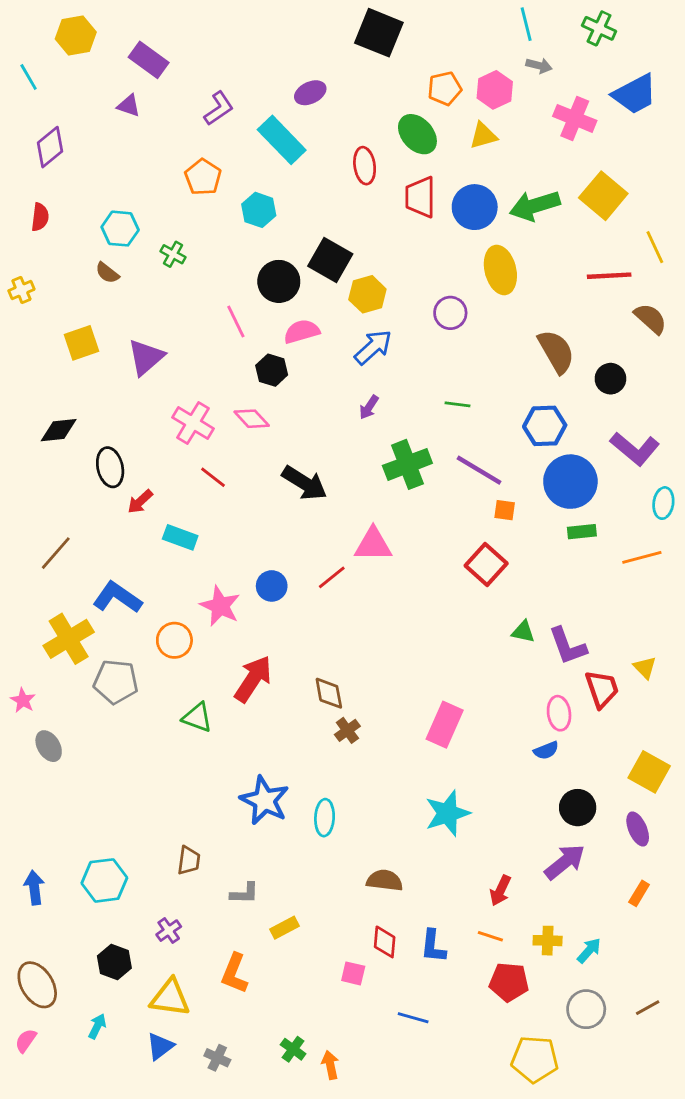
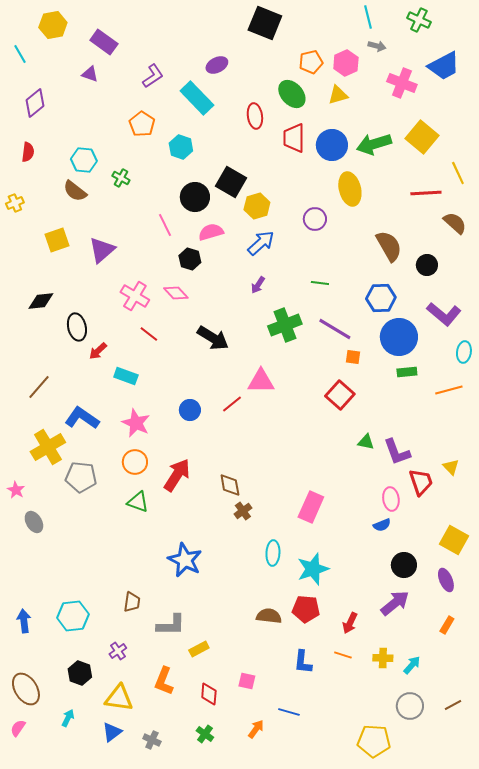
brown semicircle: (107, 273) -> (75, 191), size x1.4
pink star: (220, 606) -> (136, 423), moved
orange circle: (174, 640) -> (135, 462), moved
cyan ellipse: (325, 818) -> (273, 553), moved
gray L-shape: (244, 893) -> (171, 625), size x1.4
red diamond: (385, 942) -> (209, 694), moved
red pentagon: (509, 982) -> (306, 609), moved
orange arrow: (330, 1065) -> (256, 729), moved, turned 48

